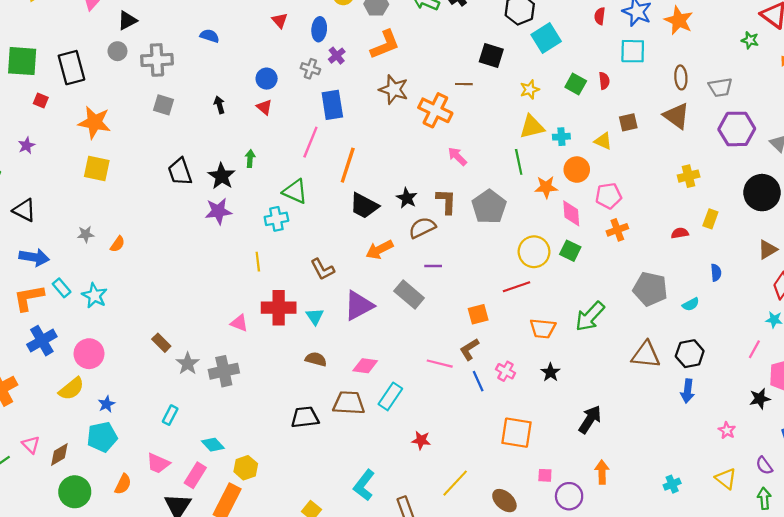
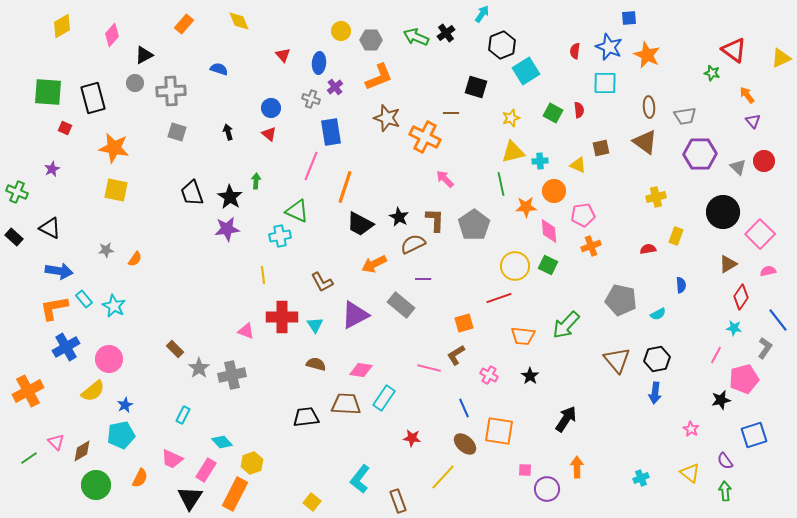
brown triangle: (646, 355) -> (617, 360), turned 44
blue line: (478, 381) -> (464, 408), moved
brown ellipse: (504, 501) -> (465, 444), moved

